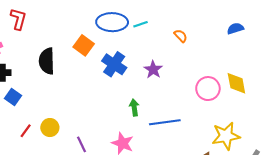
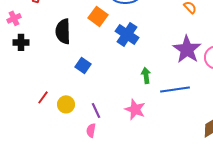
purple star: (153, 70) -> (187, 49), moved, size x1.6
blue square: (13, 97) -> (83, 65), moved
yellow circle: (50, 128) -> (66, 104), moved

